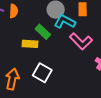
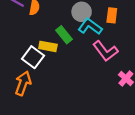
white square: (42, 73) -> (33, 57), moved

